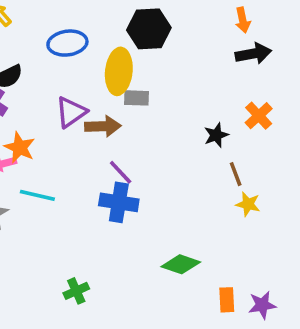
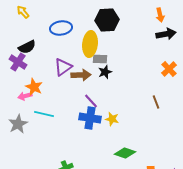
black star: (216, 135) -> (105, 72), moved
yellow star: (248, 204) -> (112, 119), moved

